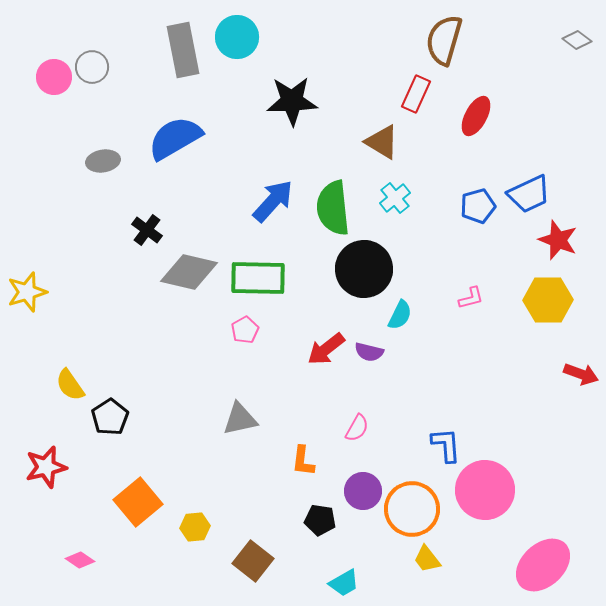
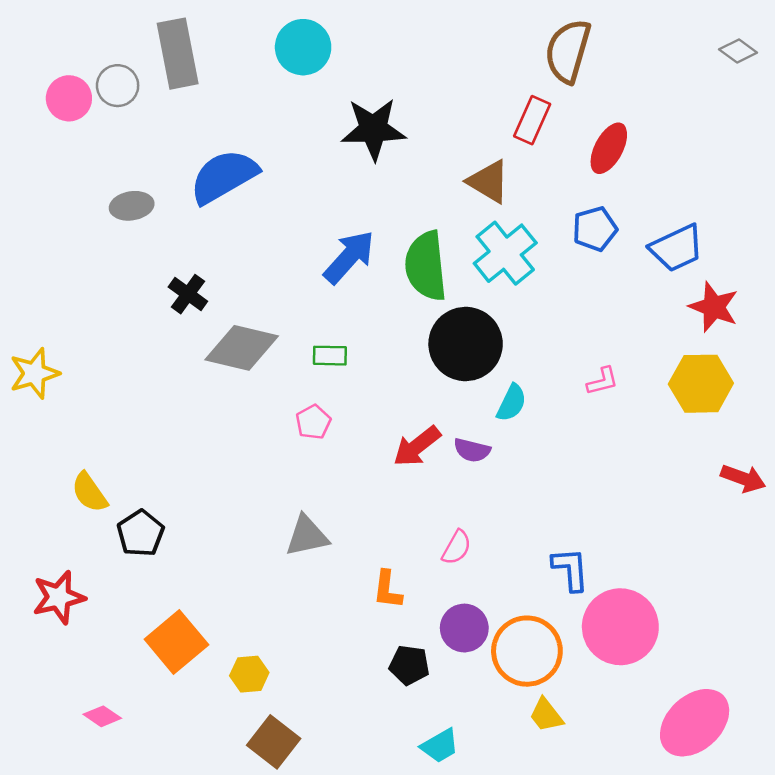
gray rectangle: (183, 50) -> (178, 54), moved
cyan cross: (395, 198) -> (505, 253), size x1.6
blue pentagon: (478, 206) -> (595, 229), moved
green rectangle: (258, 278) -> (330, 356), size x0.5
brown square: (253, 561) -> (274, 742), moved

